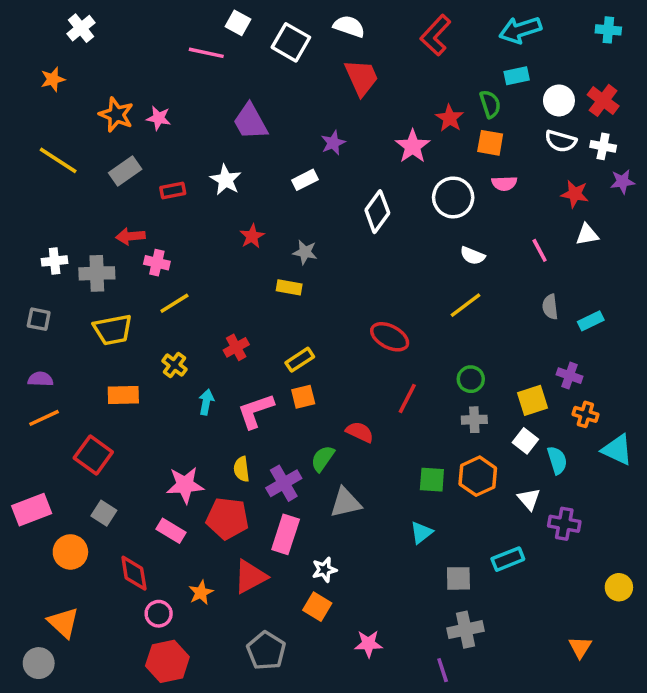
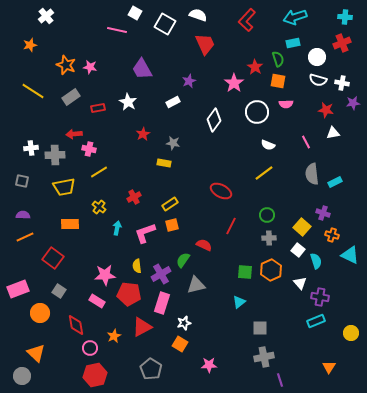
red cross: (603, 100) -> (342, 43), moved, turned 30
gray semicircle: (550, 307) -> (312, 174), size x1.5
yellow square: (532, 400) -> (302, 227), turned -30
cyan rectangle: (508, 559) -> (316, 321), moved
purple line: (443, 670) -> (280, 380), moved

